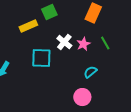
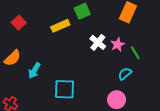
green line: (105, 43) -> (135, 53), moved
cyan square: (41, 58) -> (65, 89), moved

